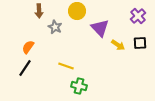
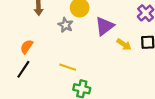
gray star: (55, 27) -> (66, 25), moved
purple triangle: (100, 28) -> (104, 26), turned 36

